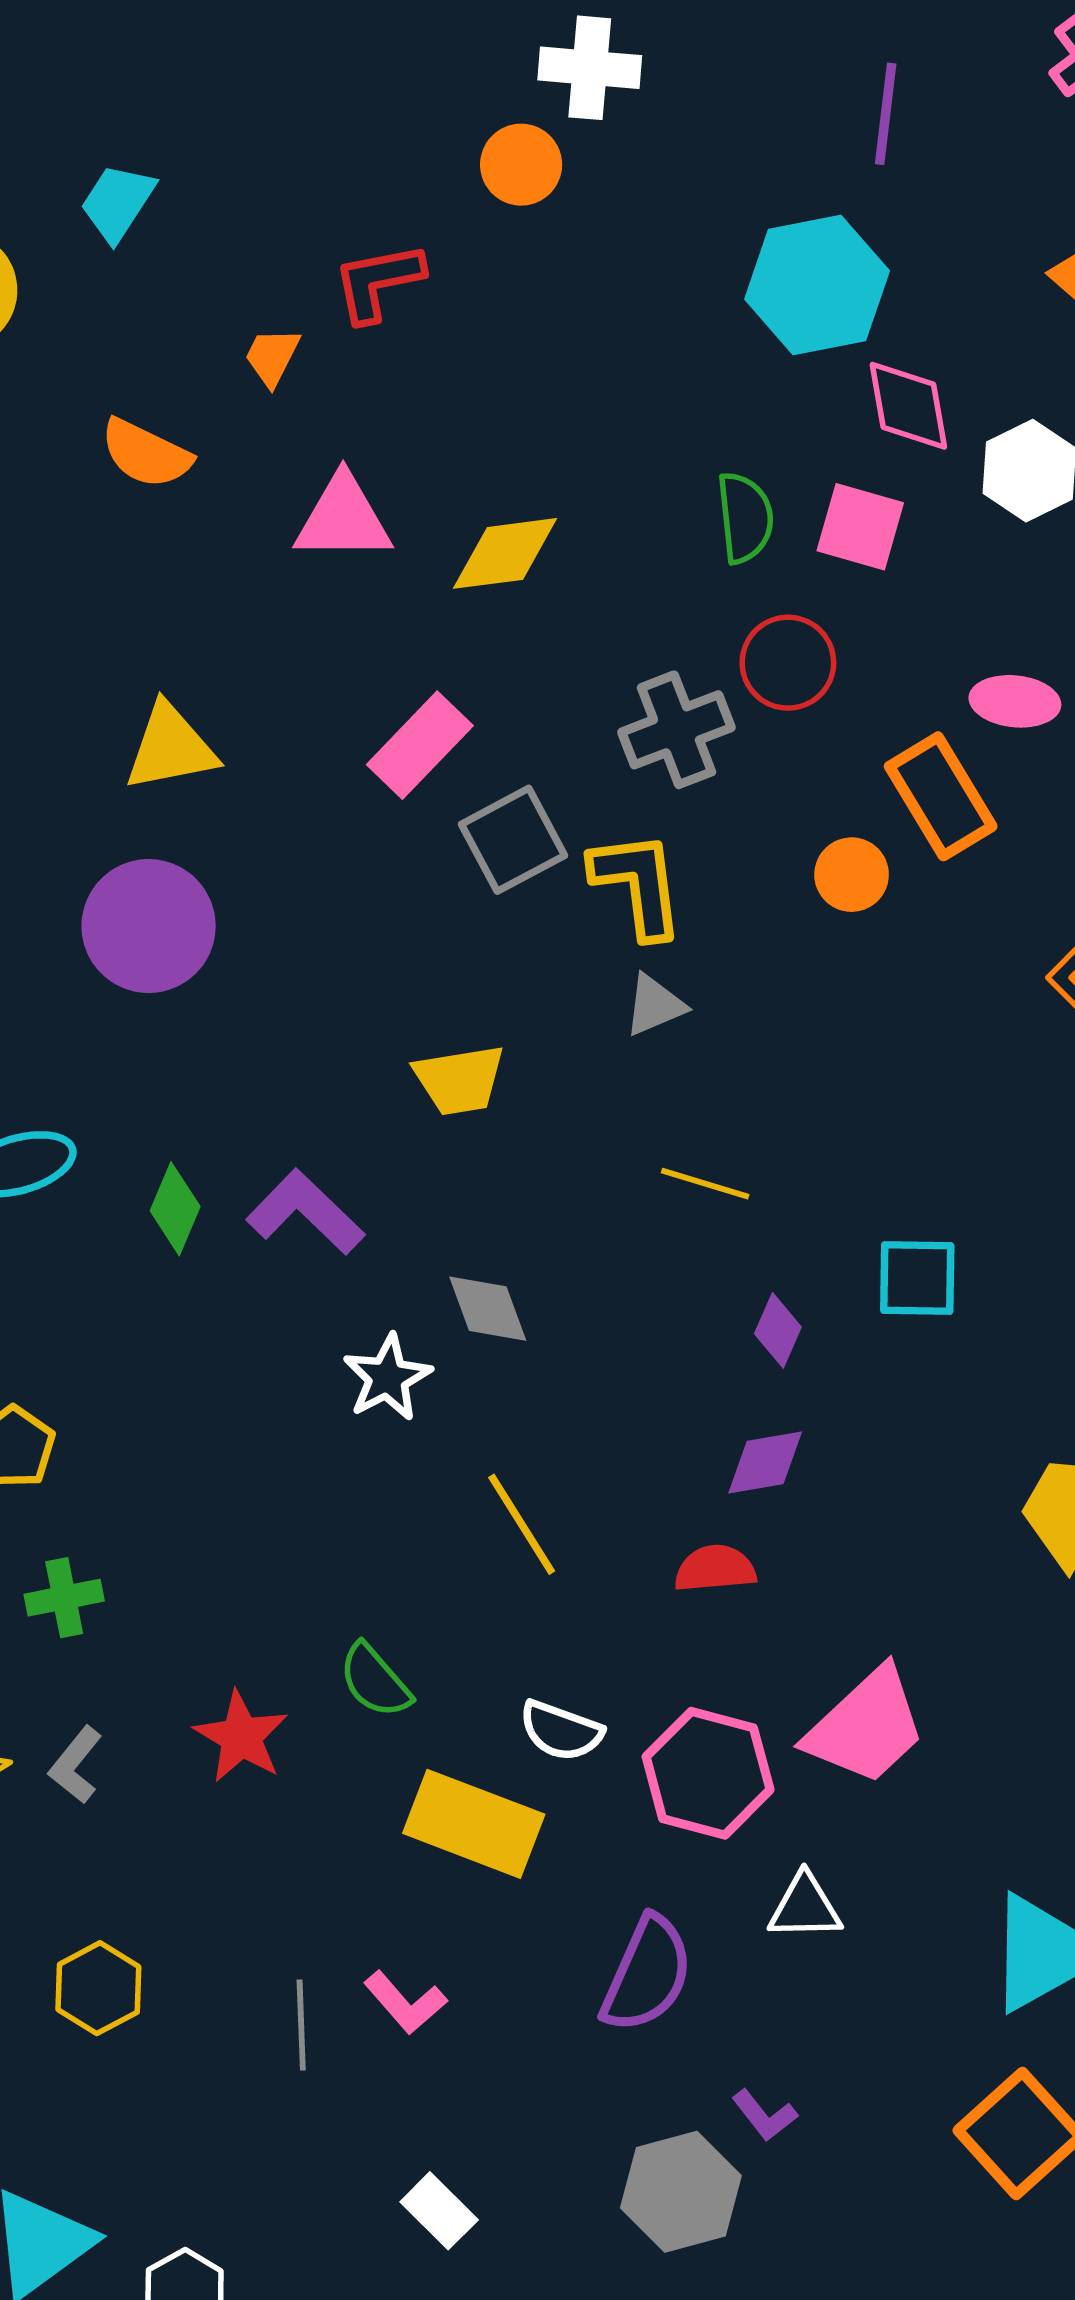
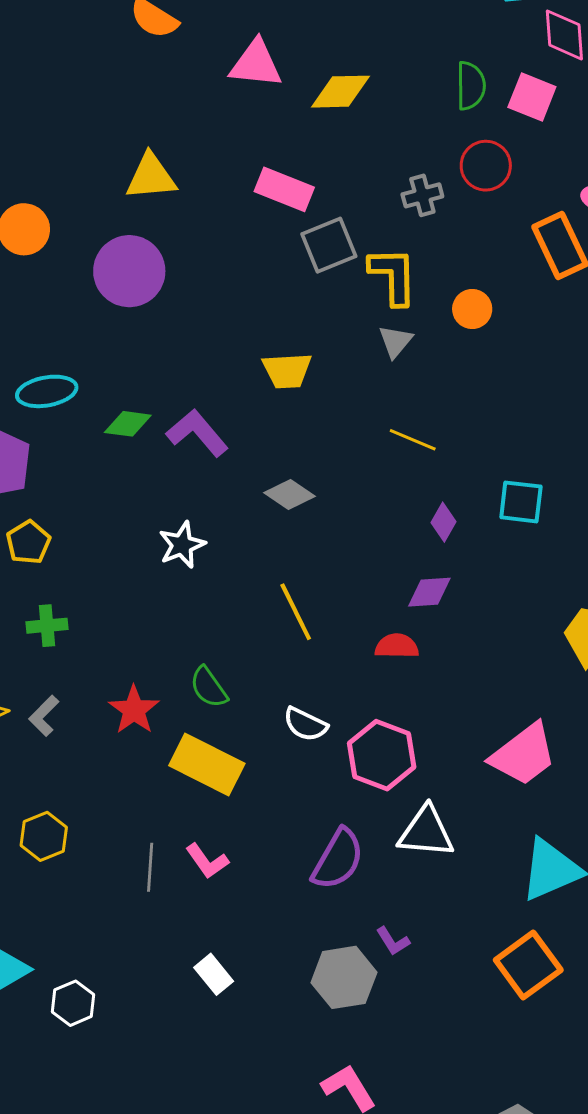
gray cross: (676, 730) -> (422, 195), size x0.7
pink rectangle: (420, 745) -> (284, 189), turned 62
orange circle: (852, 875) -> (472, 309), moved
gray triangle: (655, 1005) -> (396, 341), turned -33
green diamond: (175, 1209) -> (128, 424), turned 69
gray diamond: (488, 1309) -> (290, 494), turned -42
white star: (387, 1378) -> (182, 545), moved
pink trapezoid: (866, 1726) -> (523, 754), moved
yellow rectangle: (474, 1824) -> (207, 765), moved
white triangle: (805, 1907) -> (426, 832), size x1.4

